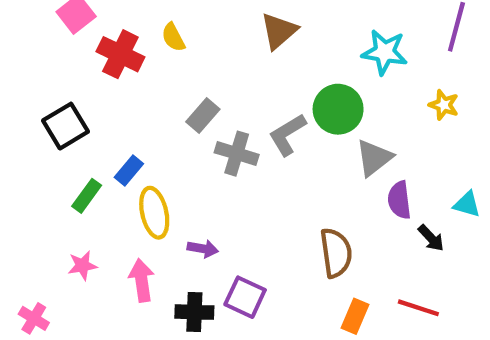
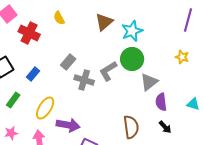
yellow semicircle: (173, 37) -> (59, 18), moved
cyan star: (385, 52) -> (132, 31), moved, turned -30
blue rectangle: (129, 170) -> (33, 74), moved
yellow ellipse: (154, 213) -> (45, 108), turned 45
black arrow: (431, 238) -> (165, 127), moved
purple arrow: (203, 249) -> (68, 125), size x1.6

